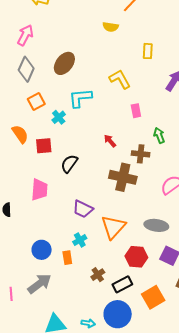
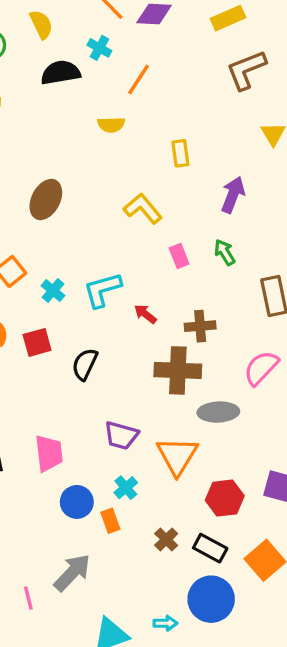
cyan L-shape: (80, 98) -> (102, 290), moved
green arrow: (159, 135) -> (225, 252), moved
pink trapezoid: (39, 190) -> (49, 453), moved
gray ellipse: (156, 225) -> (218, 412), moved
blue circle: (42, 250) -> (77, 502), moved
black rectangle: (122, 284) -> (210, 548), turned 66

